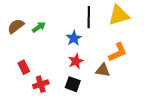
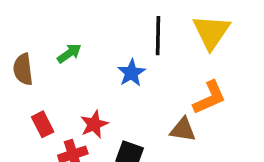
yellow triangle: (119, 15) -> (211, 32), turned -40
brown semicircle: (16, 26) -> (23, 69), moved, turned -60
red star: (76, 61) -> (94, 124), moved

